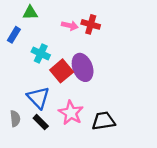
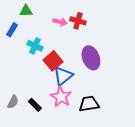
purple ellipse: (83, 67) -> (91, 58), moved
blue triangle: (38, 98) -> (63, 76), moved, turned 35
gray semicircle: (15, 119) -> (13, 102), turned 32

